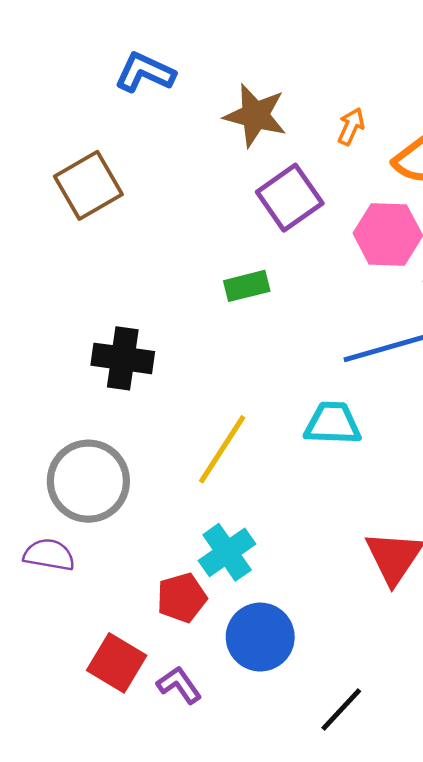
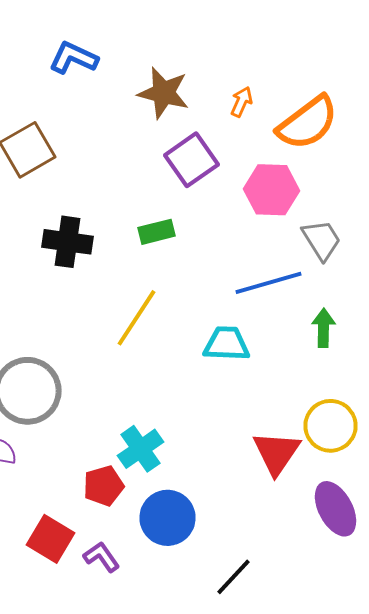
black cross: (123, 358) -> (68, 242), moved
yellow line: (222, 449) -> (136, 318), moved

